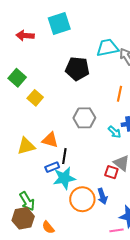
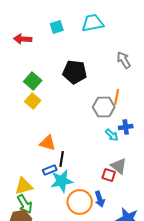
cyan square: (59, 24) -> (57, 27), size x0.6
cyan trapezoid: (107, 48) -> (93, 23), moved
green square: (17, 78) -> (33, 81), moved
gray hexagon: (84, 118) -> (104, 107), moved
yellow triangle: (26, 146) -> (24, 186), moved

